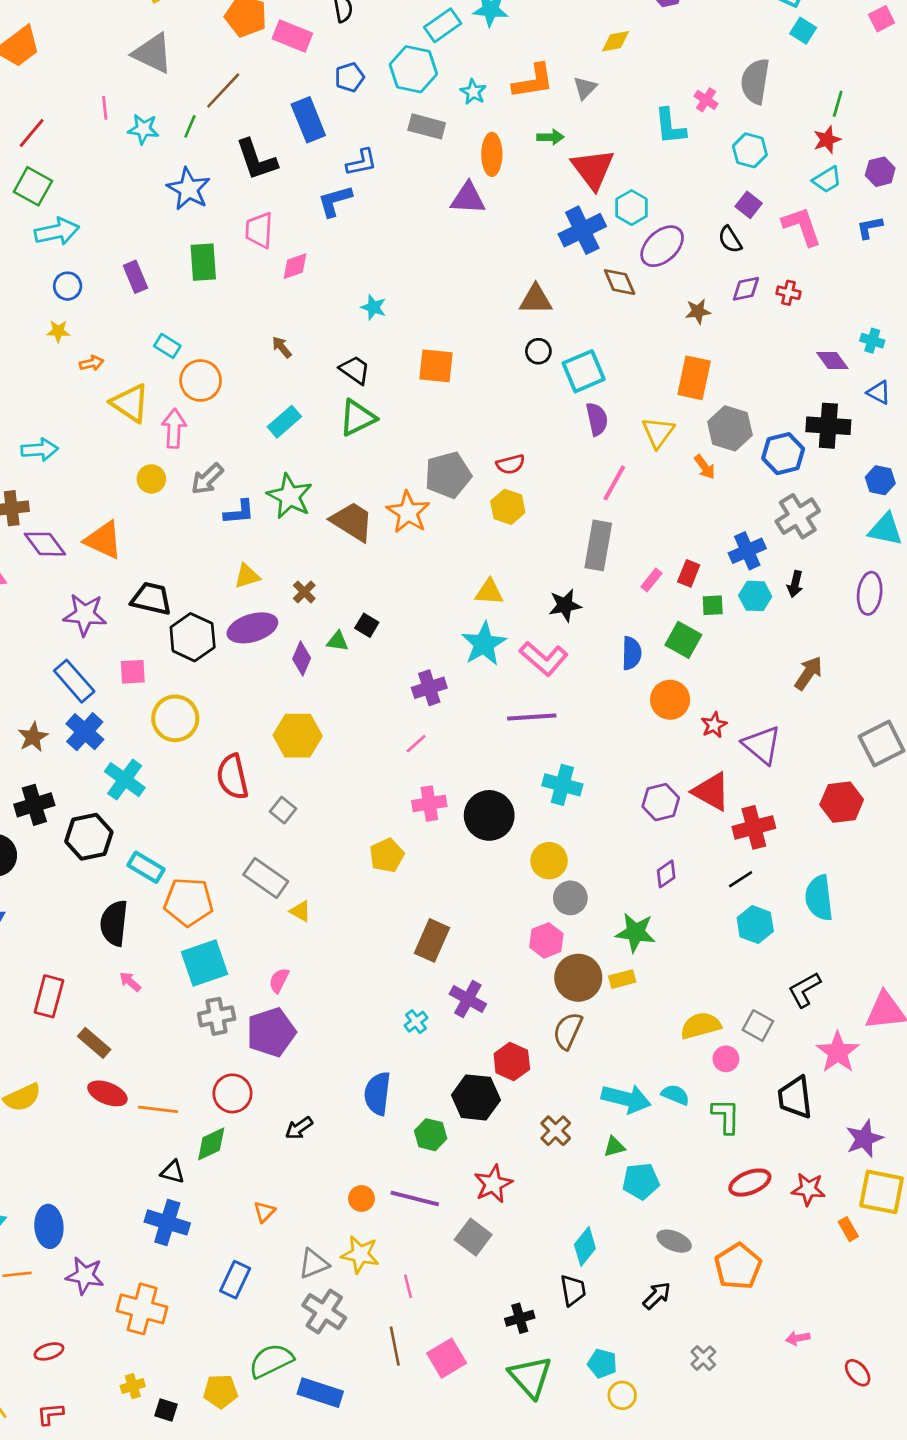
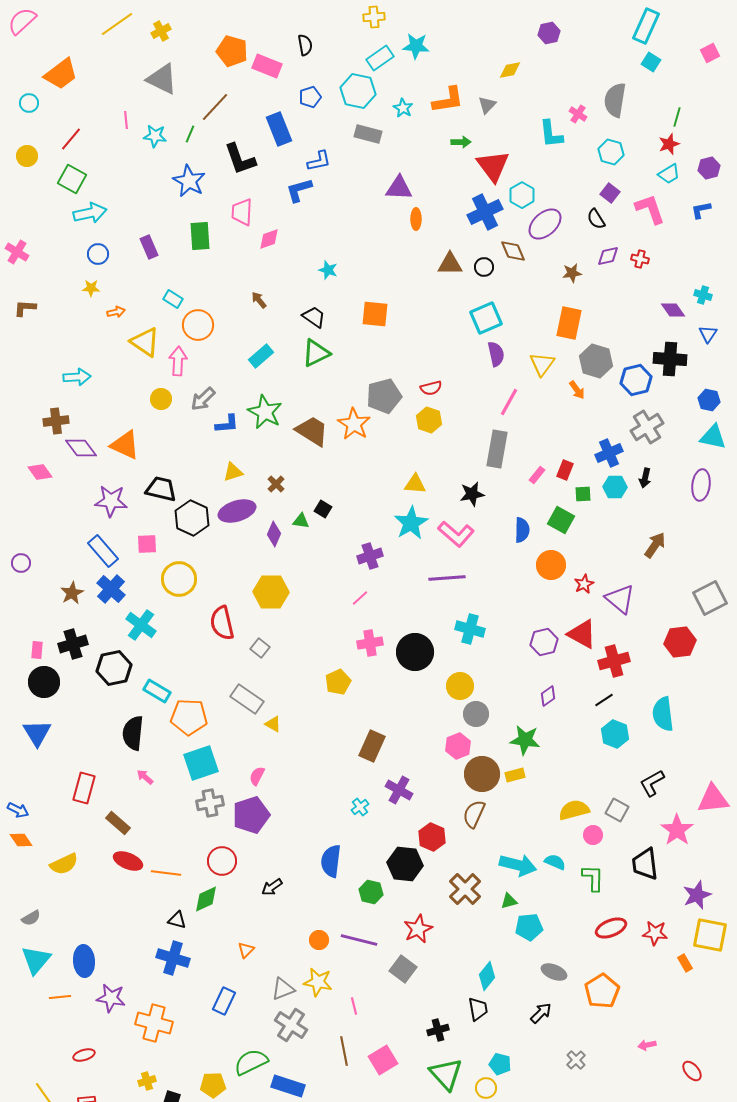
orange ellipse: (492, 154) -> (416, 219), moved, size x0.7
black circle: (538, 351) -> (484, 267), moved
blue triangle: (879, 392) -> (708, 334), turned 36
brown cross: (556, 1131) -> (465, 889), size x1.4
yellow circle: (622, 1395) -> (486, 1088), moved

